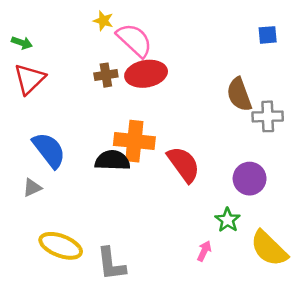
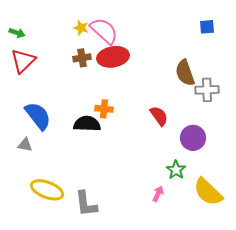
yellow star: (103, 21) -> (81, 28), moved
orange cross: (134, 141) -> (104, 109), size x0.6
red semicircle: (184, 164) -> (159, 116), moved, size x0.7
gray triangle: (32, 188) -> (25, 145), turned 35

